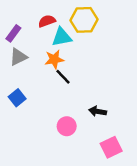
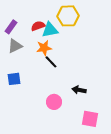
red semicircle: (47, 21) -> (38, 26), moved
blue square: (17, 98) -> (14, 79), turned 32
pink square: (111, 147) -> (90, 119), turned 36

